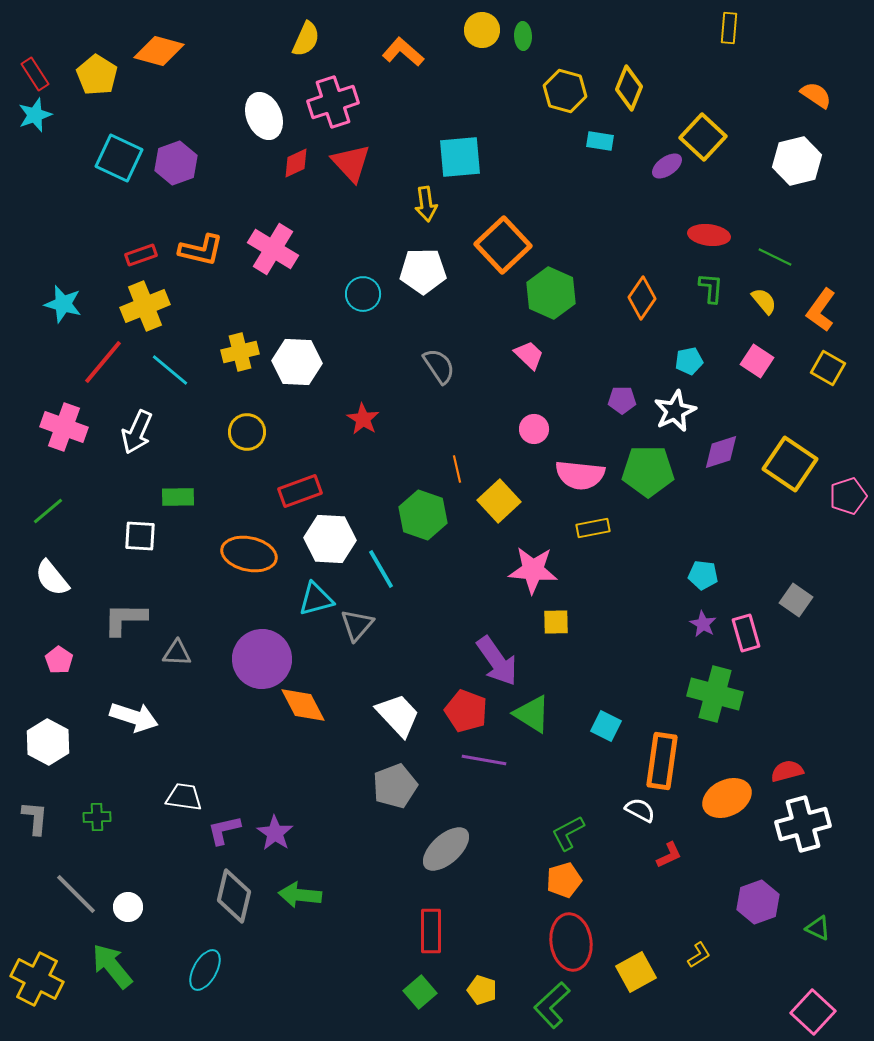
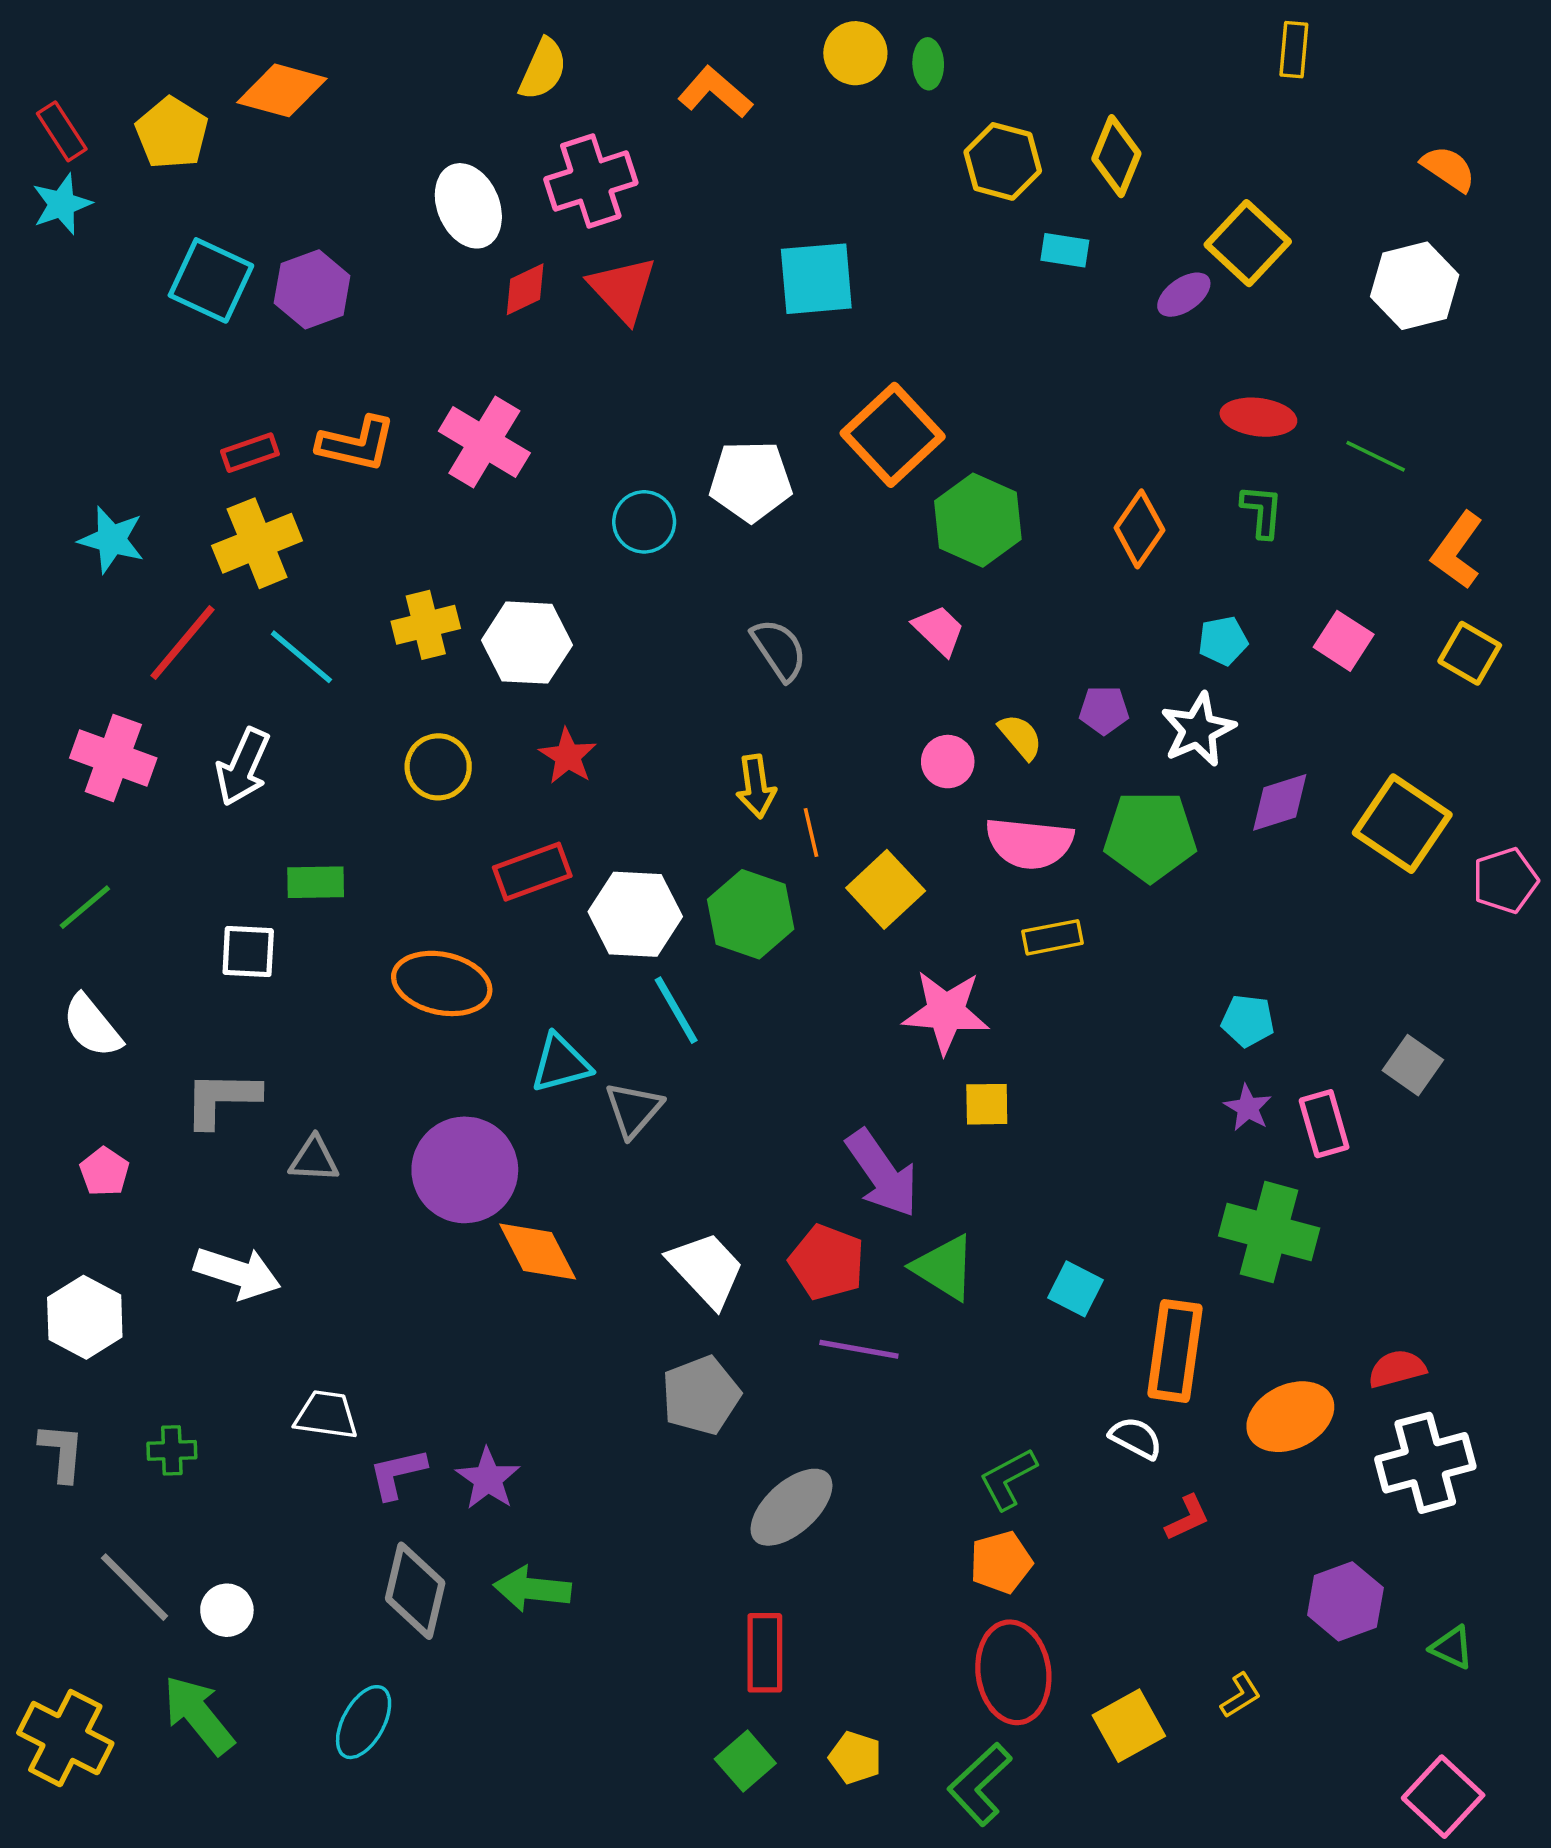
yellow arrow: (426, 204) -> (756, 786), moved
yellow semicircle: (764, 301) -> (1021, 737), moved
red star: (363, 419) -> (568, 756), moved
white hexagon: (330, 539) -> (635, 914), moved

